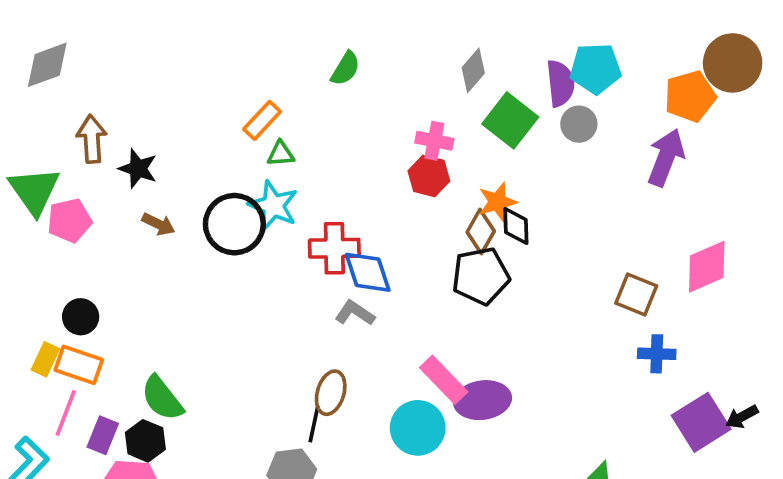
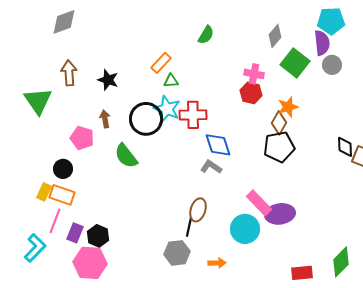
gray diamond: (47, 65) -> (64, 22), moved
cyan pentagon: (596, 69) -> (331, 21), moved
black star: (138, 169) -> (108, 80), moved
pink pentagon: (69, 220) -> (82, 138), moved, turned 30
brown arrow: (158, 224) -> (105, 119), turned -126
black diamond: (516, 226) -> (345, 147), moved
red cross: (334, 248) -> (193, 115), moved
green semicircle: (162, 398) -> (126, 156), moved

